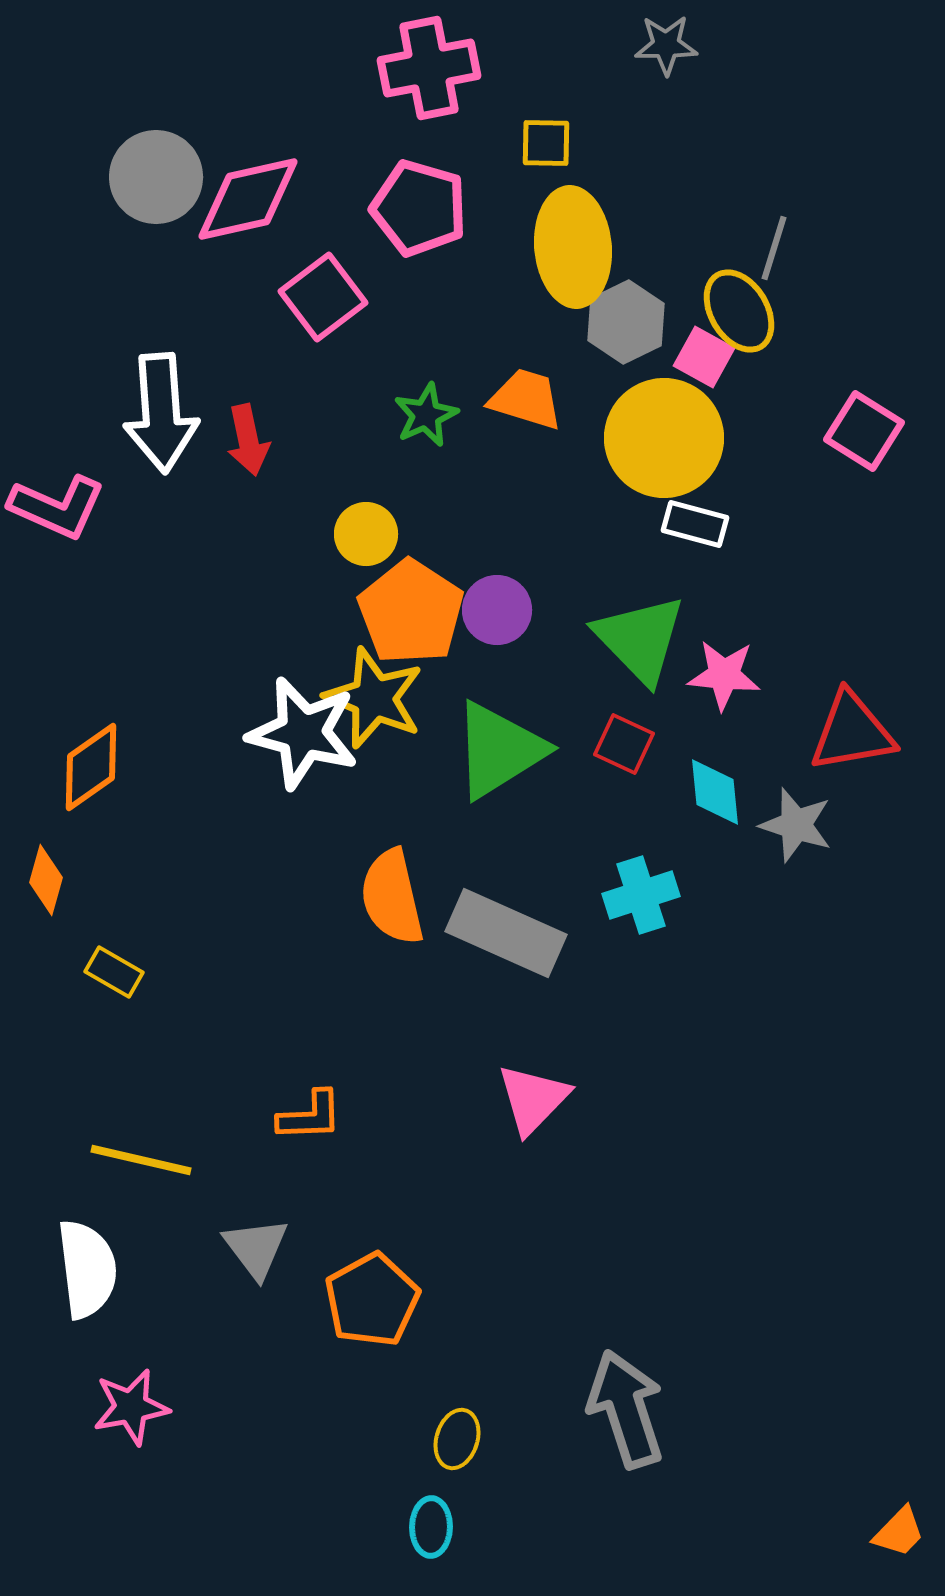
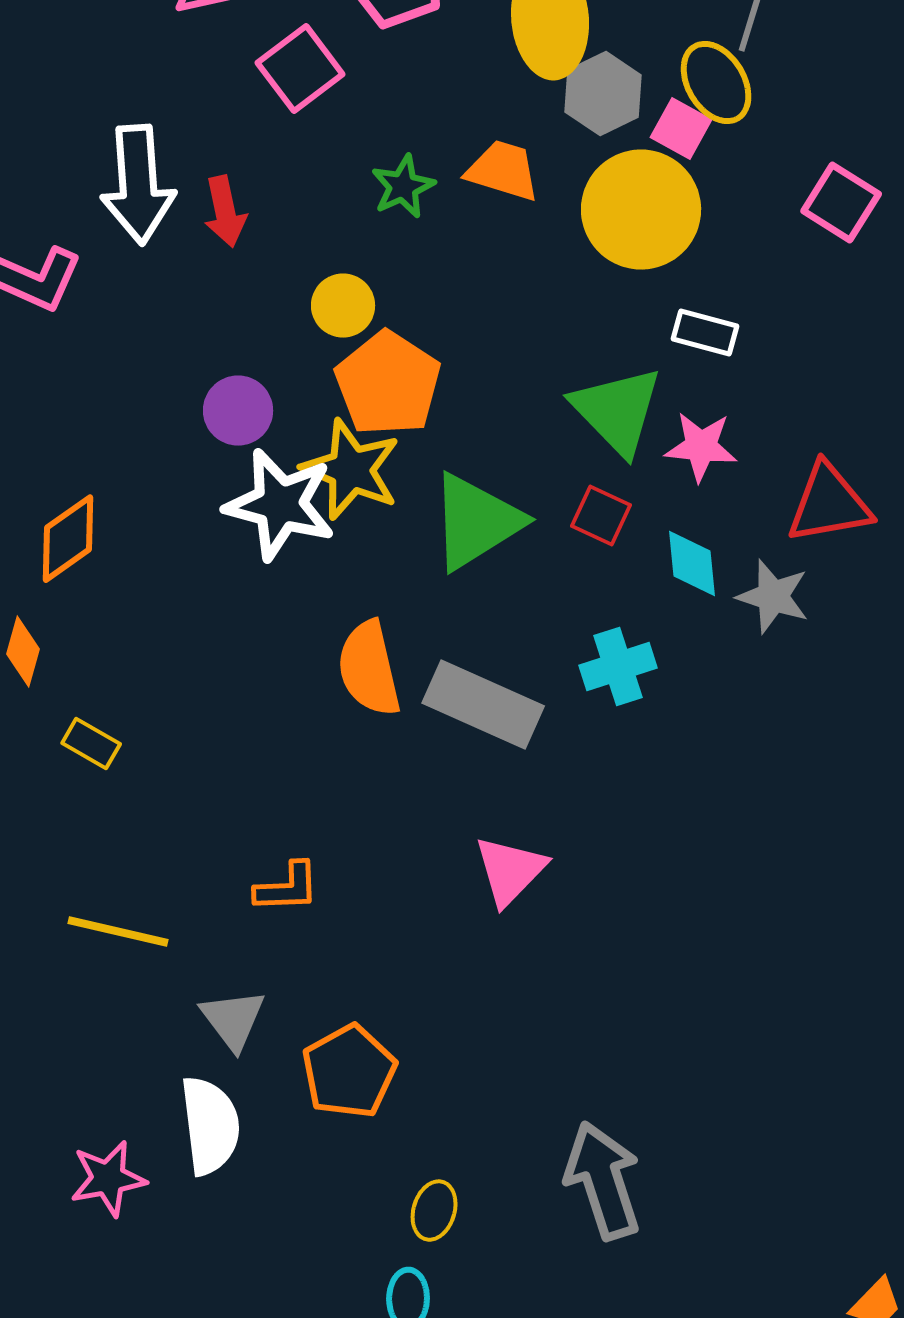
white rectangle: (695, 524) -> (705, 333), moved
purple circle: (497, 610) -> (238, 411), moved
white semicircle: (87, 1269) -> (210, 1126), moved

